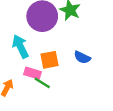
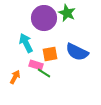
blue semicircle: (82, 57) -> (77, 52), size x1.6

